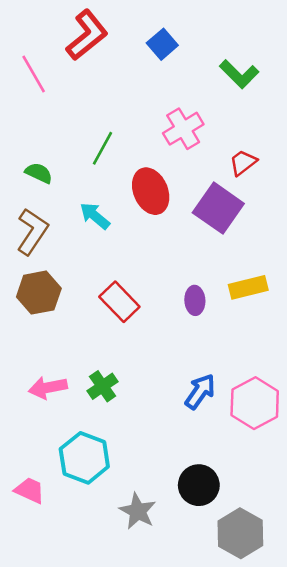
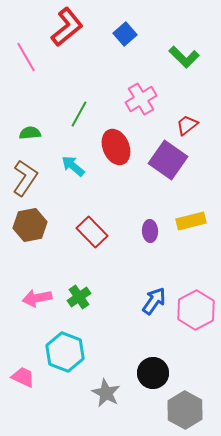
green semicircle: (39, 173) -> (30, 133), turned -30

